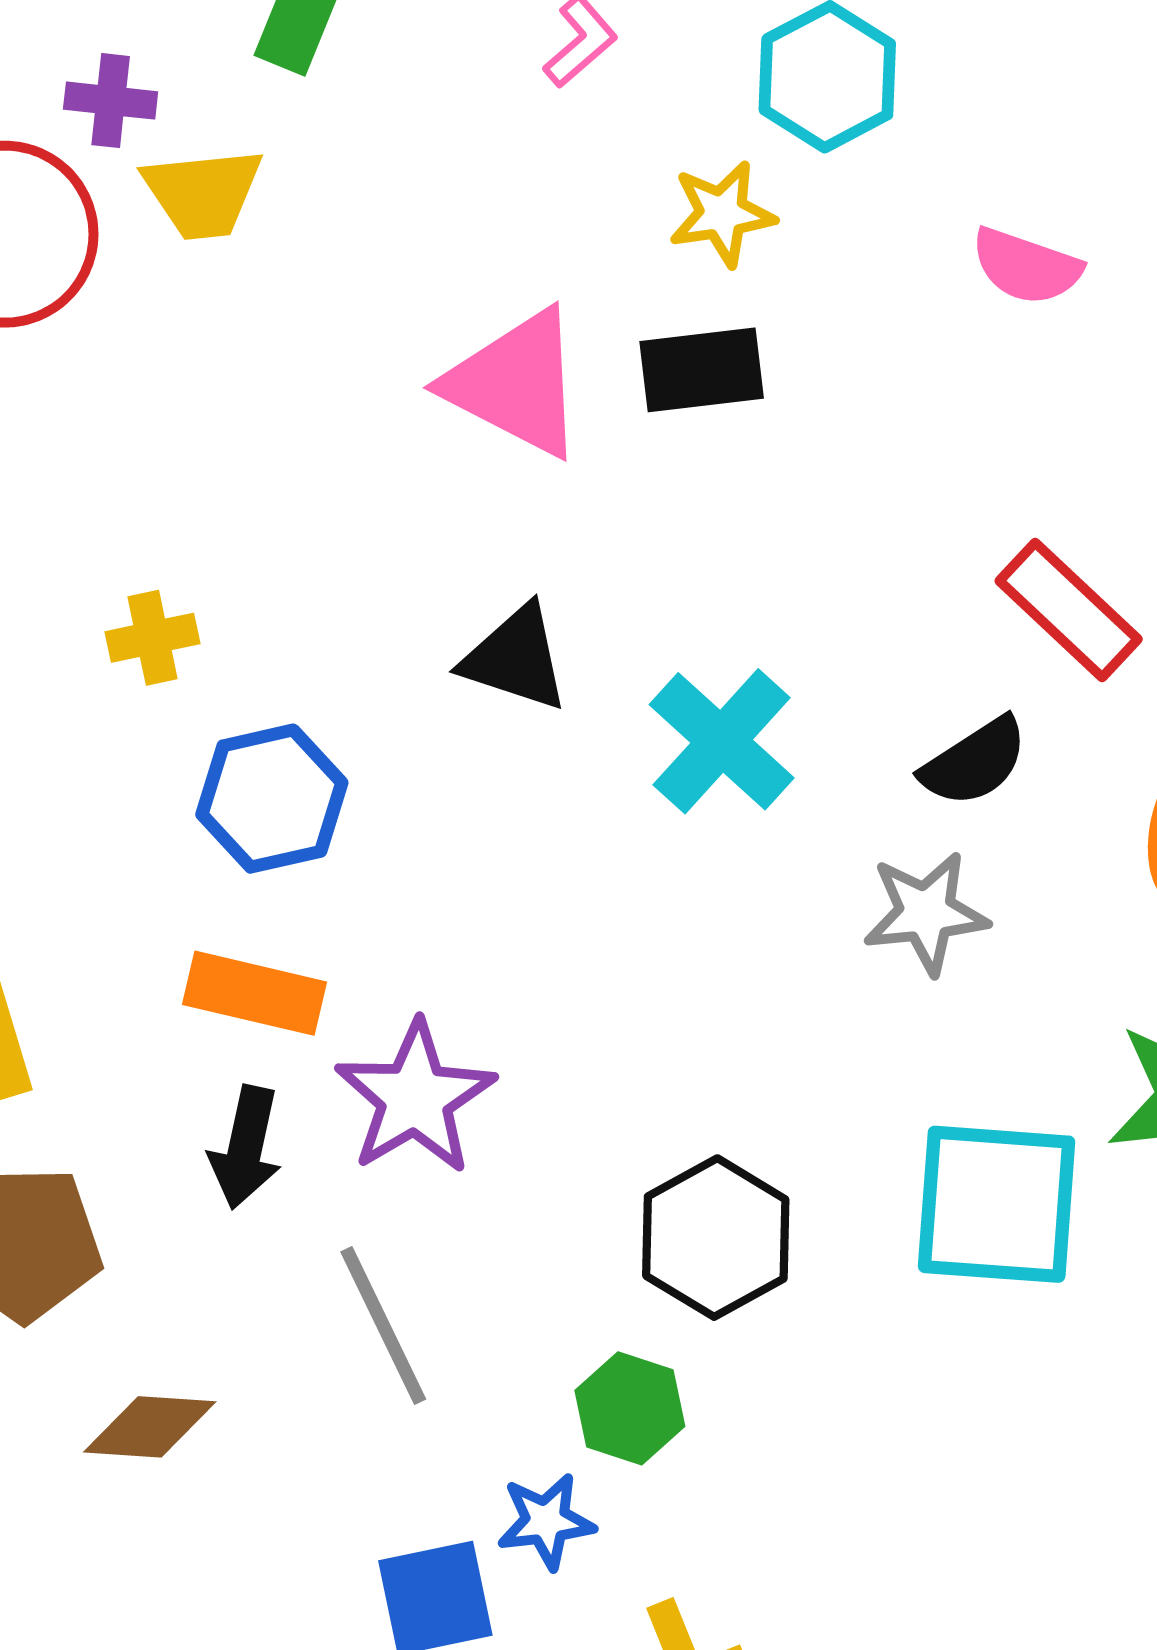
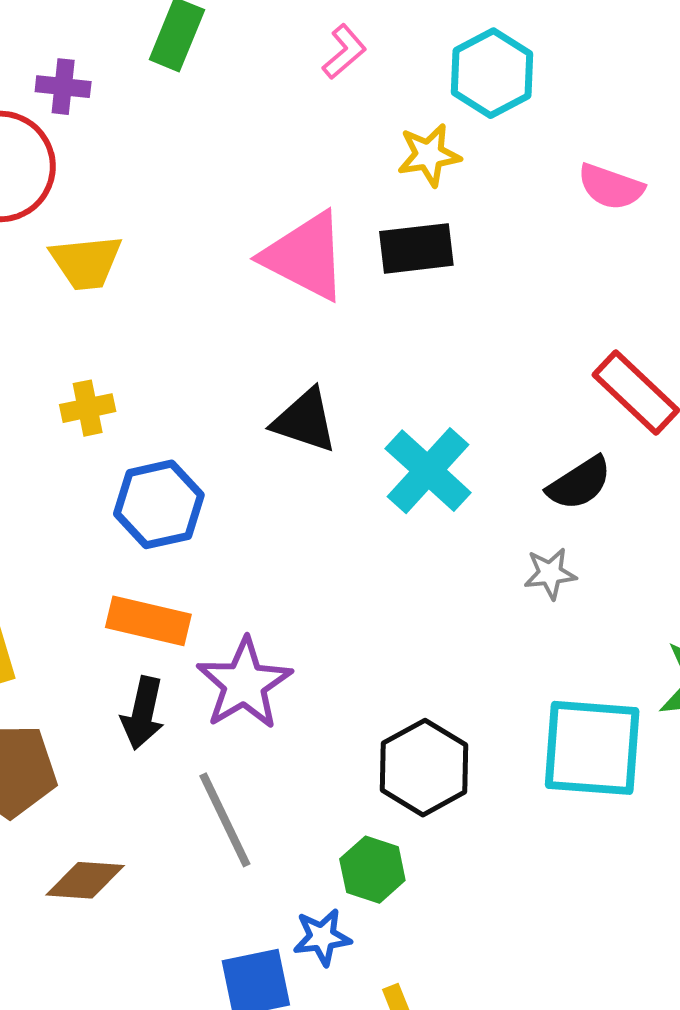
yellow trapezoid: (203, 193) -> (86, 262), moved
gray star: (926, 913) -> (550, 574), size x0.7

